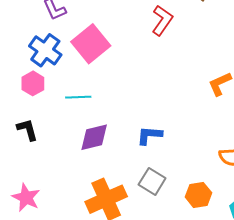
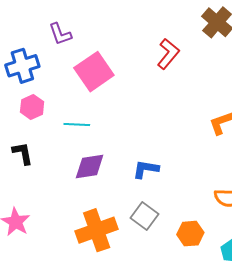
blue cross: (45, 50) -> (22, 66), moved, turned 32

